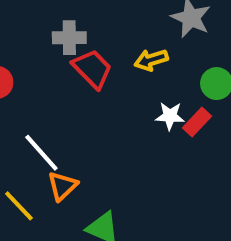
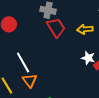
orange triangle: (63, 186) -> (30, 81), turned -35

